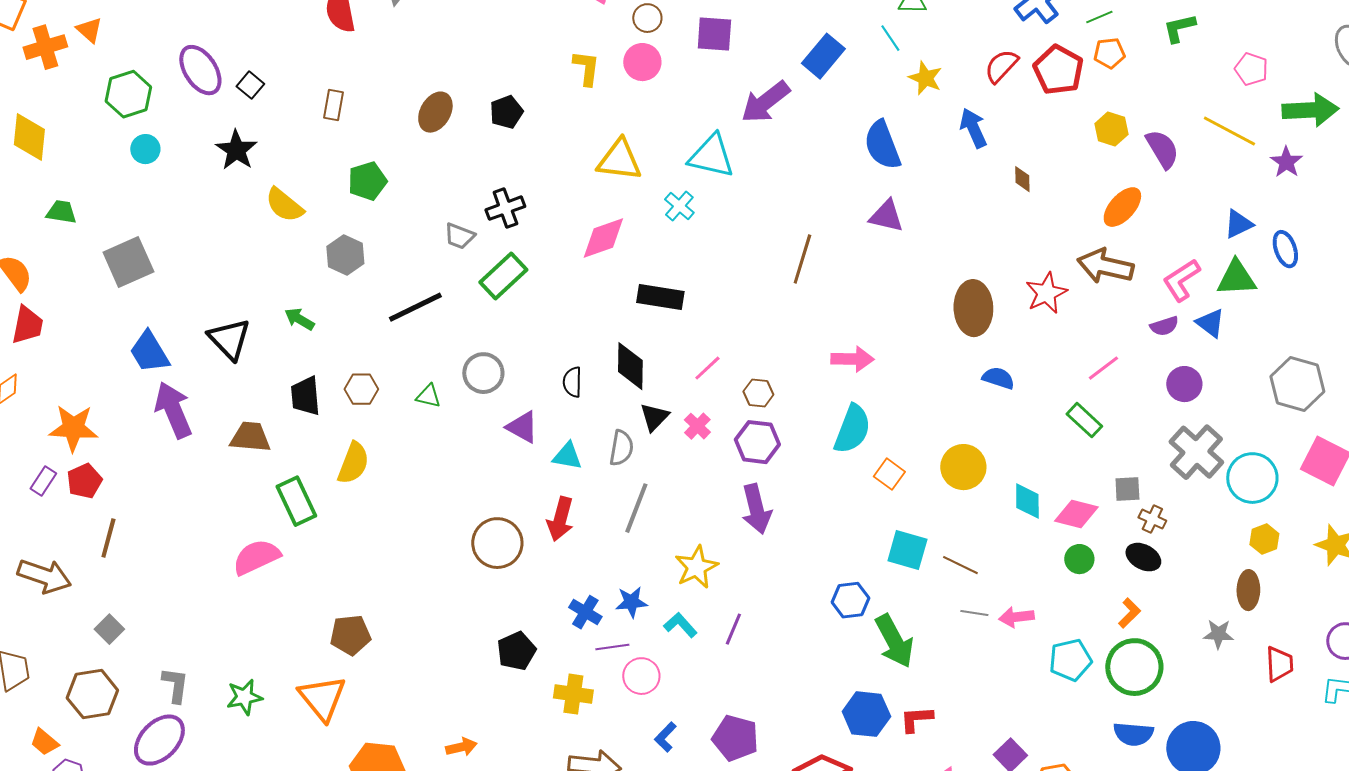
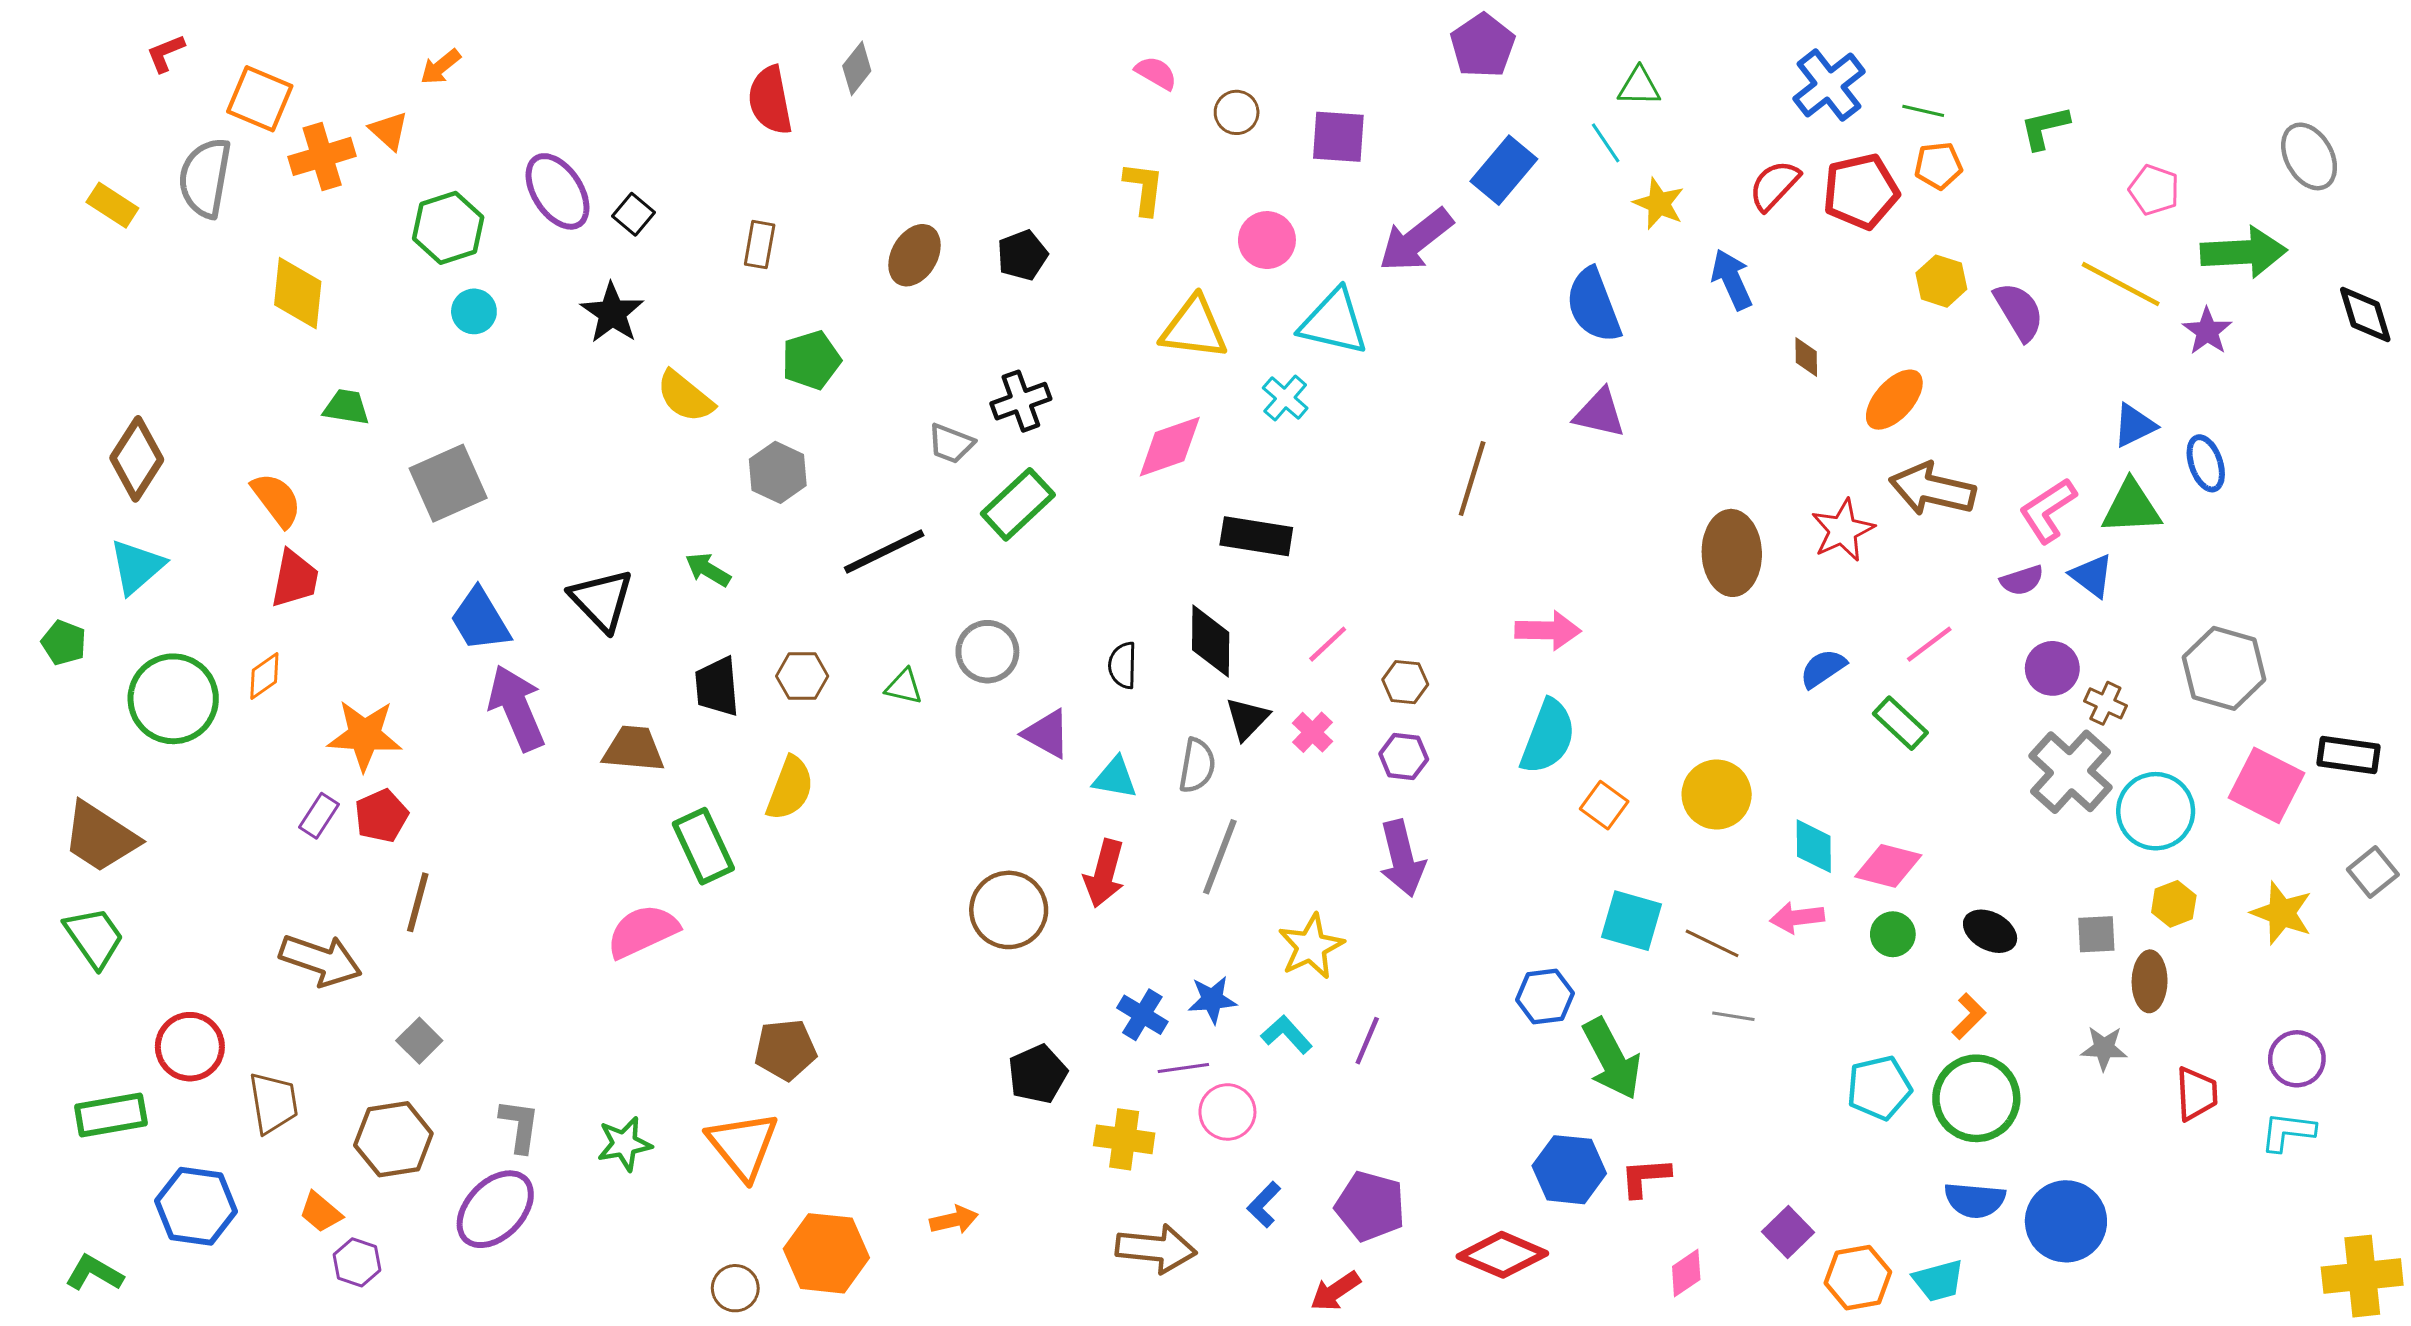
green line: (1099, 17) -> (1923, 111), turned 36
pink circle: (642, 62) -> (1267, 240), moved
red pentagon: (1058, 70) -> (1861, 191), turned 30
orange ellipse: (1122, 207) -> (1894, 400), moved
blue semicircle: (998, 378) -> (1823, 668), moved, turned -52
purple hexagon: (757, 442) -> (1404, 757), size x0.7
gray square: (1127, 489) -> (2096, 934), moved
brown cross: (1152, 519) -> (2105, 703), moved
pink arrow: (1016, 617) -> (1797, 918), moved

